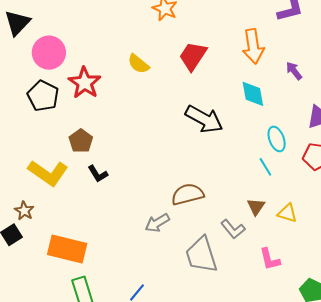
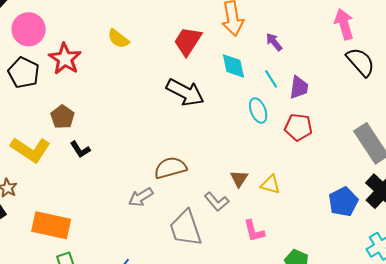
red trapezoid: (193, 56) -> (188, 41), moved
cyan line: (265, 167) -> (271, 79), moved

